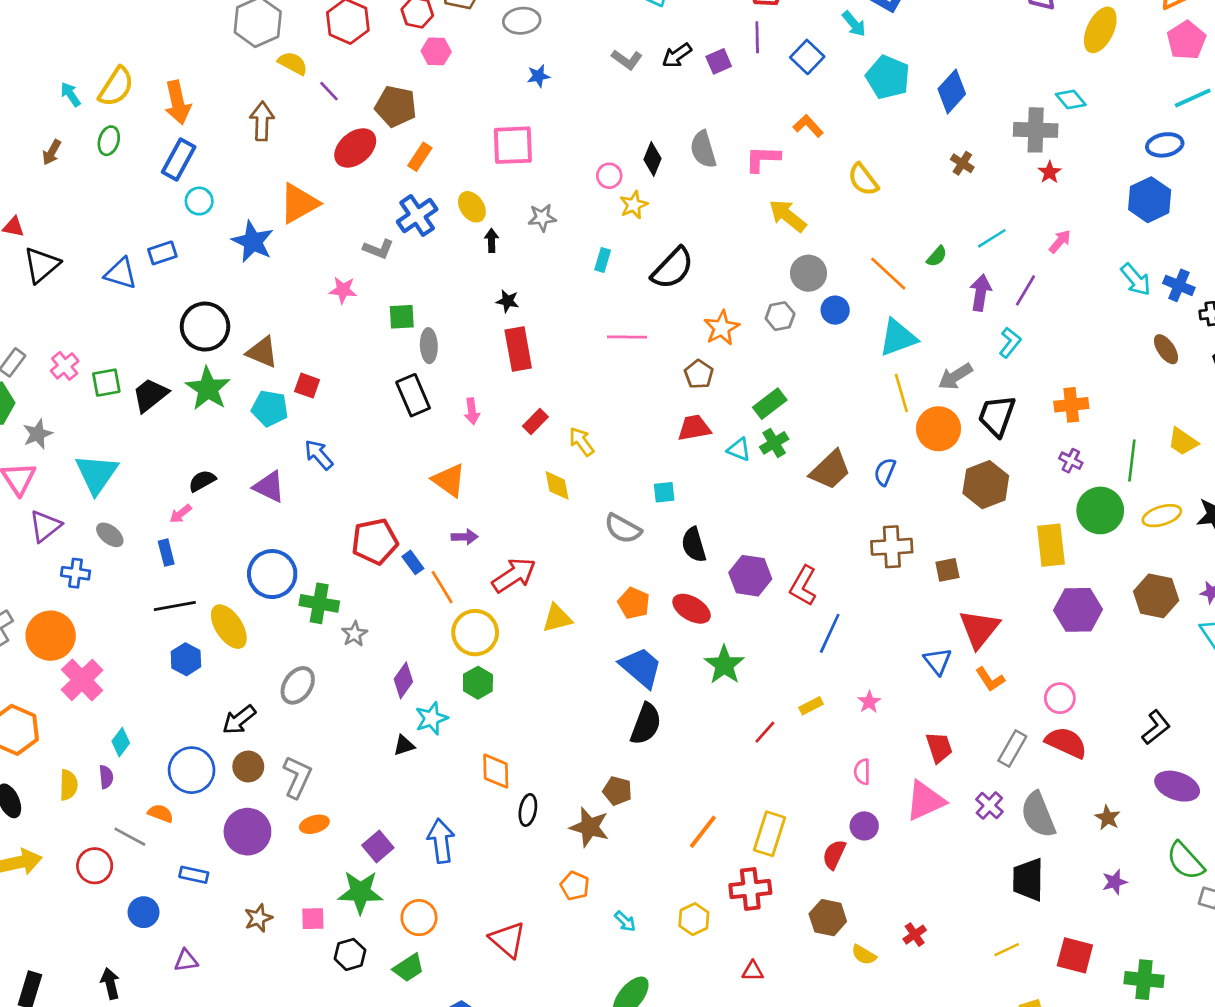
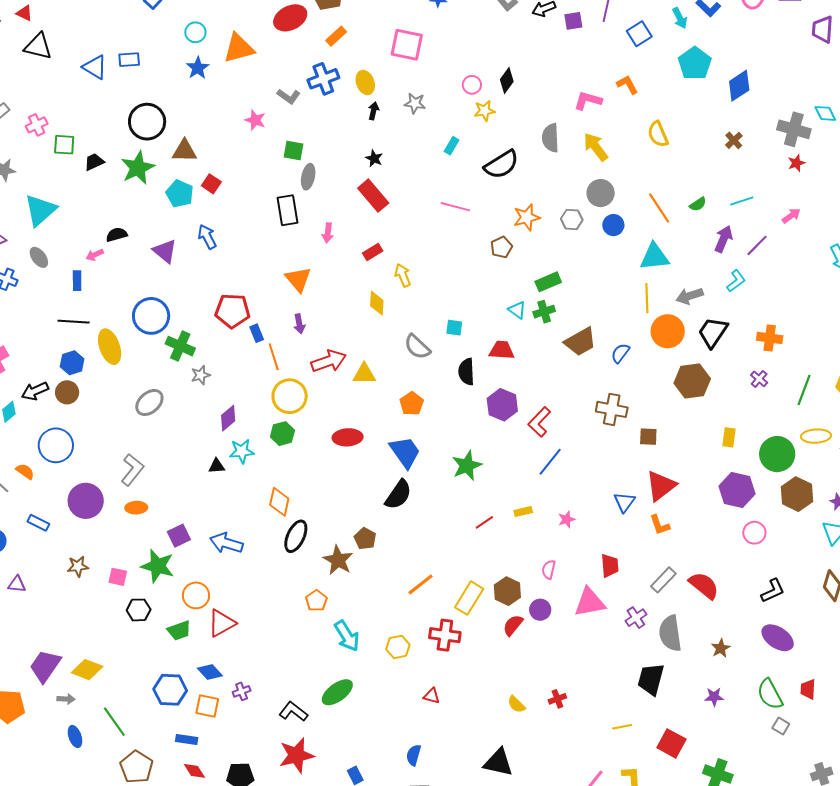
gray semicircle: (703, 149) -> (551, 138), moved
cyan circle: (199, 201) -> (195, 32), moved
blue star: (253, 242) -> (198, 68), size x0.7
black triangle: (42, 265) -> (38, 46), turned 40
red rectangle: (518, 349) -> (373, 196), turned -44
brown triangle: (262, 352) -> (184, 151), turned -36
black trapezoid: (150, 395) -> (94, 162), size x0.7
red trapezoid: (694, 428) -> (502, 350), moved
green circle: (1100, 510) -> (777, 454), moved
purple arrow: (465, 537) -> (299, 324), turned 66
yellow rectangle: (1051, 545) -> (729, 437), size x0.6
red ellipse: (692, 609) -> (348, 437), moved, turned -48
yellow triangle: (557, 618) -> (364, 374), moved
pink circle: (1060, 698) -> (754, 533), moved
black arrow: (239, 720) -> (35, 391), moved
brown circle: (248, 767) -> (67, 392), moved
black ellipse: (528, 810) -> (296, 536), size x1.4
blue arrow: (441, 841) -> (226, 543), turned -80
brown hexagon: (828, 918) -> (507, 591), moved
cyan arrow: (625, 921) -> (347, 636), size x1.8
red triangle: (508, 940) -> (222, 623), moved, turned 36

